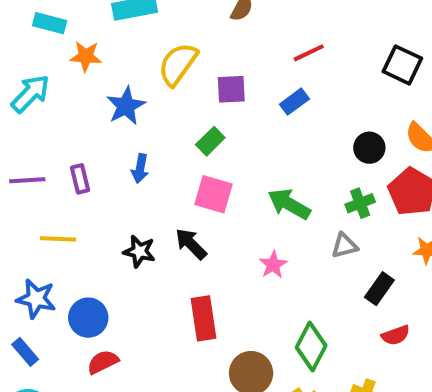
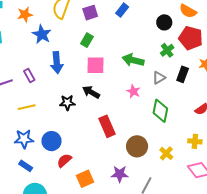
orange star: (86, 56) -> (25, 15), moved
blue arrow: (140, 168) -> (57, 63), size x1.5
gray triangle: (344, 246) -> (159, 78), moved
black rectangle: (379, 289) -> (183, 74), moved
green diamond: (311, 347) -> (160, 111), moved

